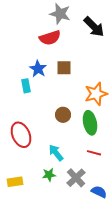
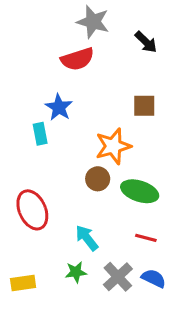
black arrow: (94, 27) -> (146, 42), size x0.7
brown square: (64, 68) -> (144, 106), moved
orange star: (96, 94) -> (113, 146), moved
green ellipse: (90, 123) -> (140, 191), turned -60
blue semicircle: (99, 192) -> (154, 278), moved

